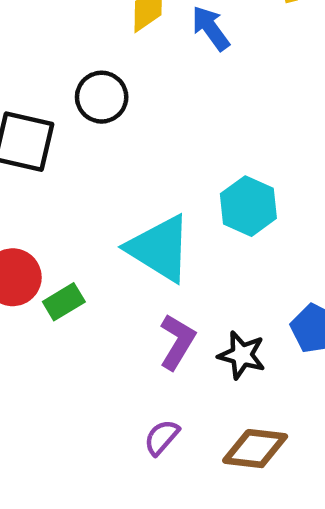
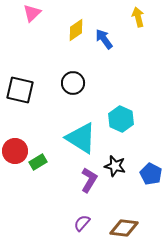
black circle: (102, 97) -> (73, 83), moved
black star: (242, 355) -> (115, 166), moved

